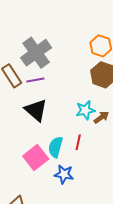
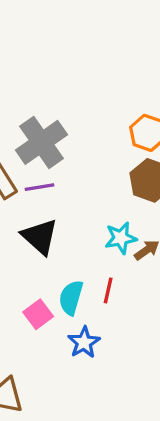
pink square: (36, 158) -> (38, 314), size x0.7
blue star: (64, 174) -> (84, 342), turned 30

